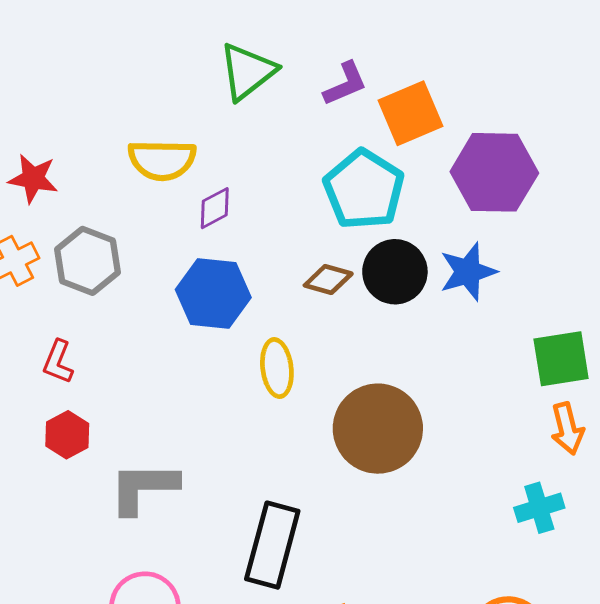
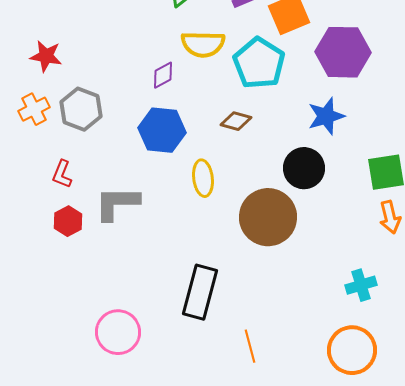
yellow semicircle: (162, 160) -> (203, 44), moved
black circle: (395, 272) -> (304, 168), moved
gray L-shape: (143, 488) -> (117, 203), moved
cyan cross: (539, 508) -> (361, 285), moved

